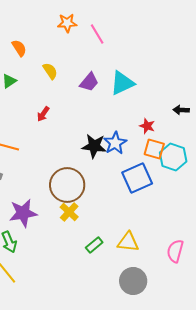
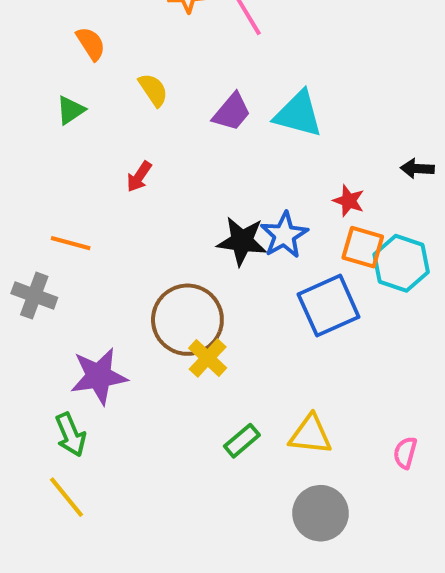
cyan triangle: (122, 83) -> (298, 114), turned 40
yellow cross: (69, 212) -> (208, 358), moved
pink semicircle: (175, 251) -> (405, 453), size x0.7

